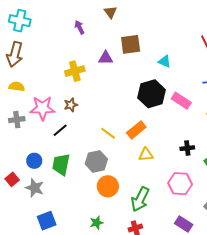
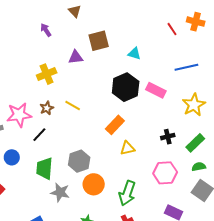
yellow line: (108, 133) -> (73, 105), moved
blue circle: (34, 161) -> (12, 157), moved
gray star: (35, 188) -> (60, 192), moved

